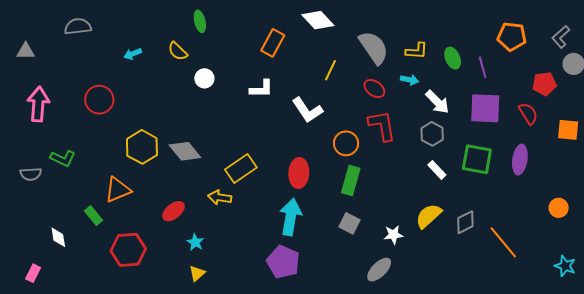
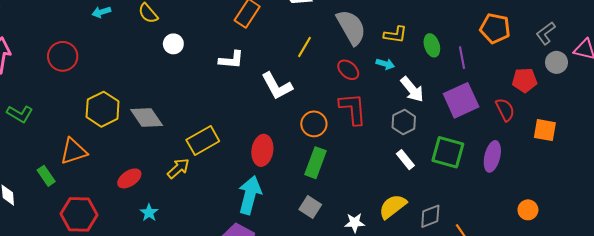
purple square: (485, 108) -> (461, 100), turned -32
yellow arrow: (220, 197) -> (178, 168), turned 125

